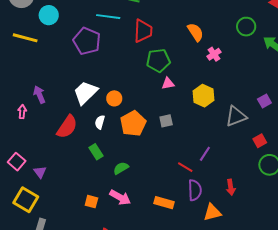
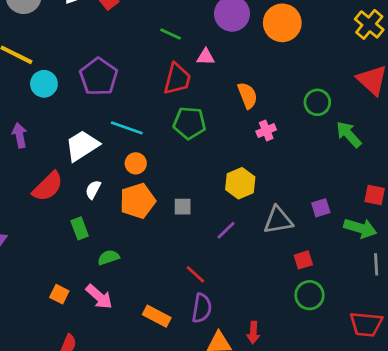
cyan circle: (49, 15) -> (44, 84), moved
cyan line: (108, 17) -> (127, 128), moved
pink triangle: (168, 83) -> (206, 57), moved
orange circle: (114, 98) -> (136, 163), moved
purple line: (205, 154) -> (226, 230), moved
red arrow: (231, 187) -> (253, 333), moved

